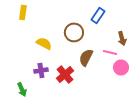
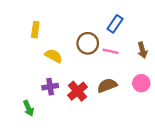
yellow rectangle: (23, 12) -> (35, 30), moved
pink line: (110, 52) -> (111, 51), moved
brown semicircle: (86, 57) -> (107, 85), moved, turned 42

